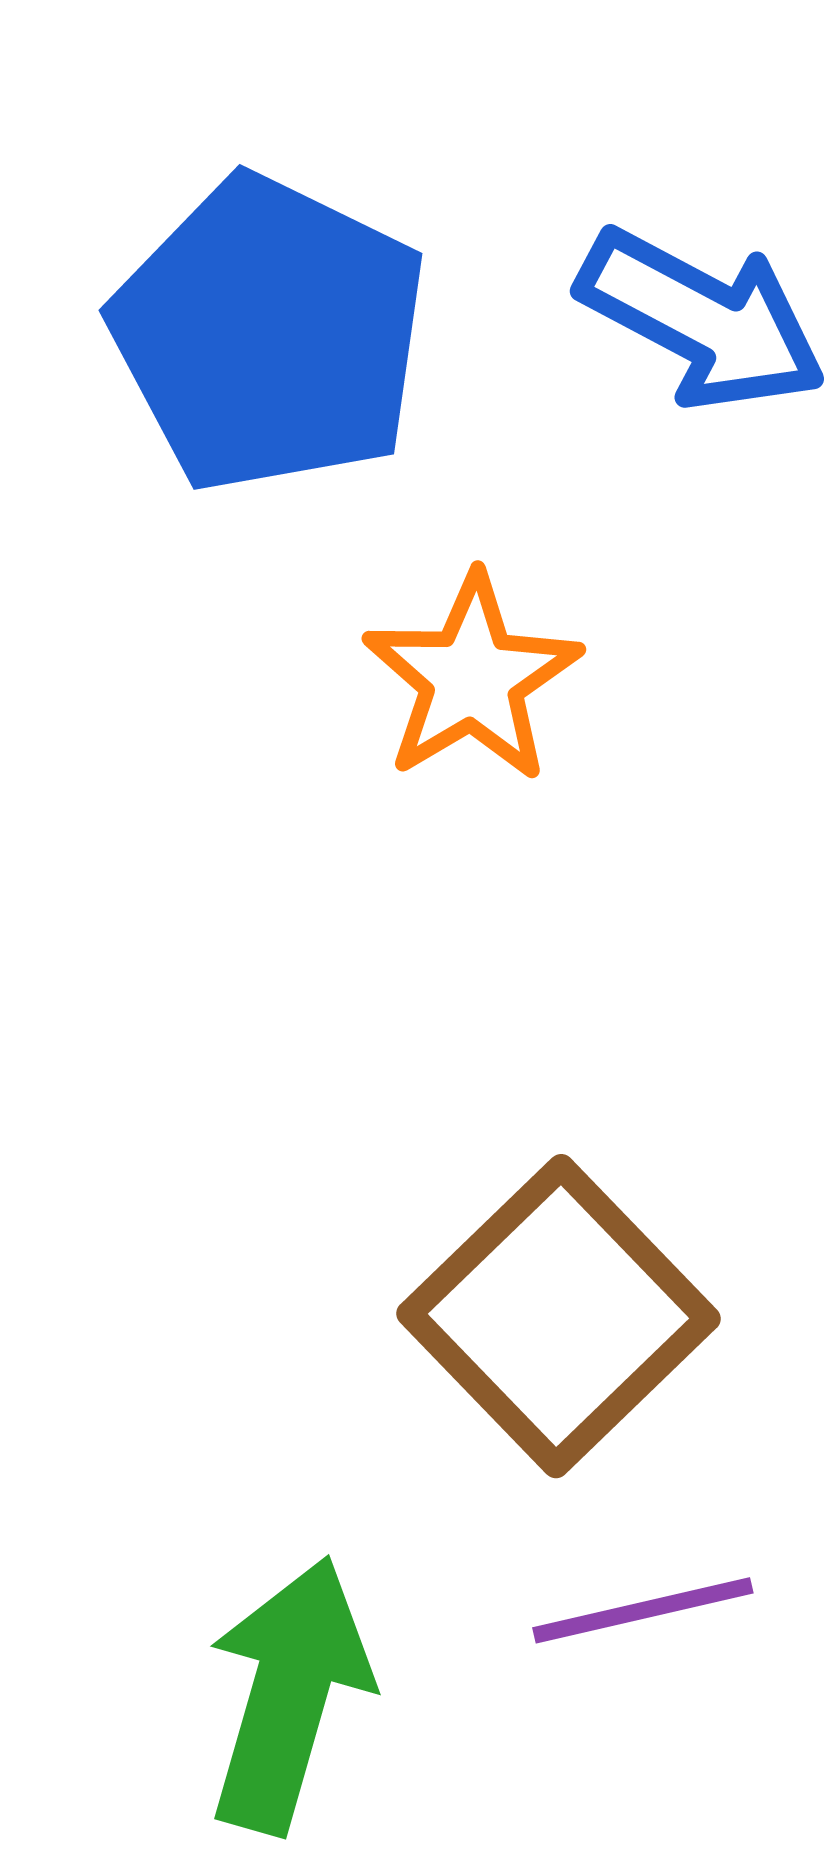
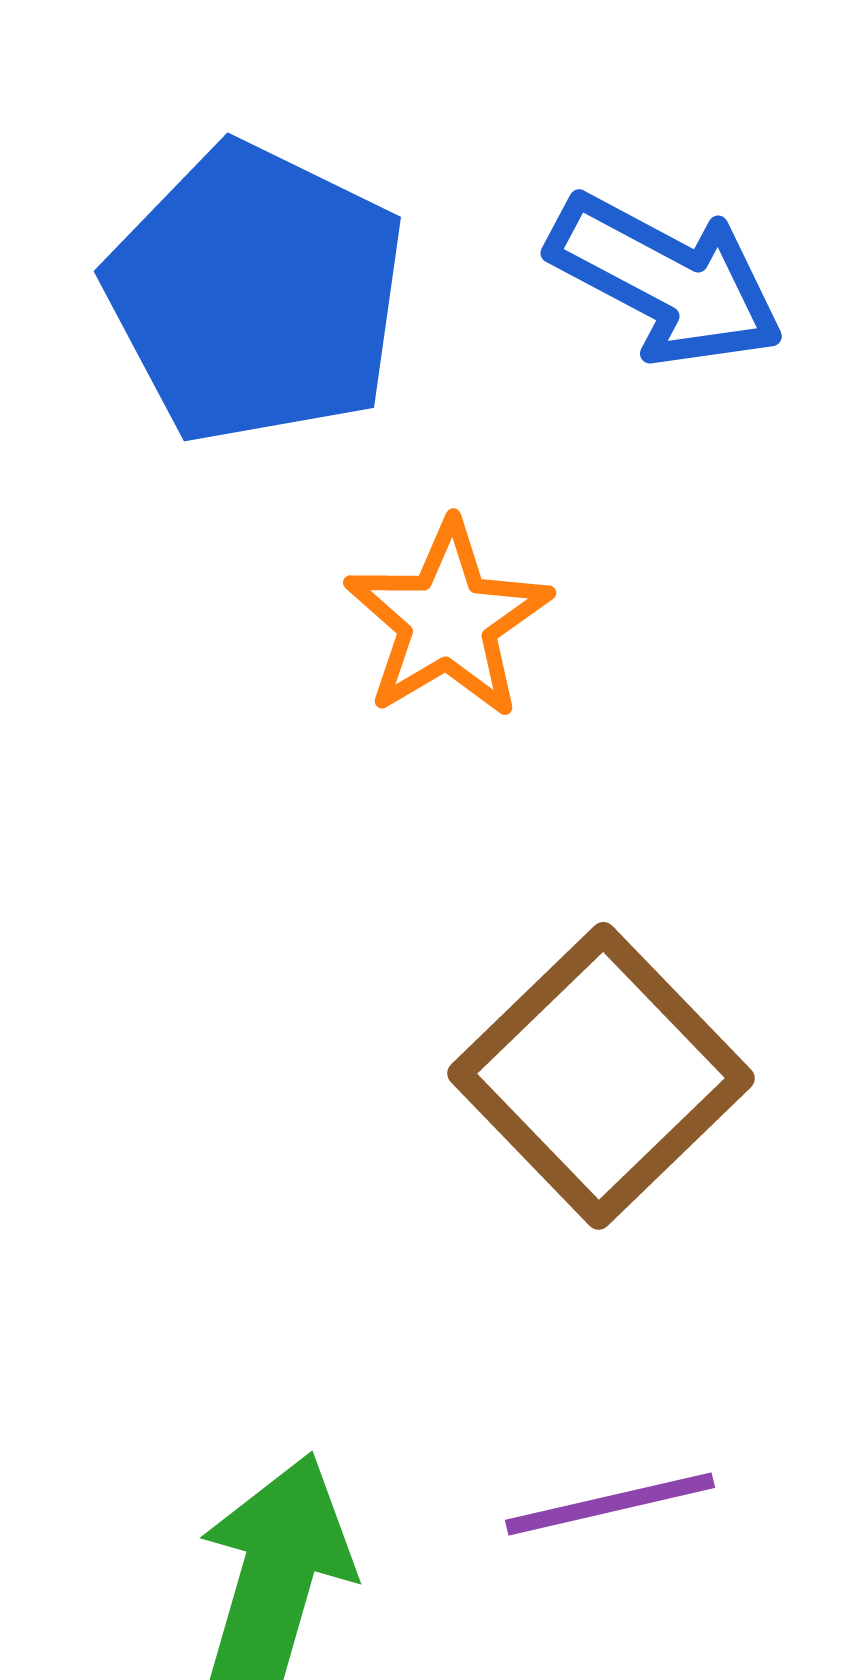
brown square: (559, 1316) -> (601, 1076), moved

